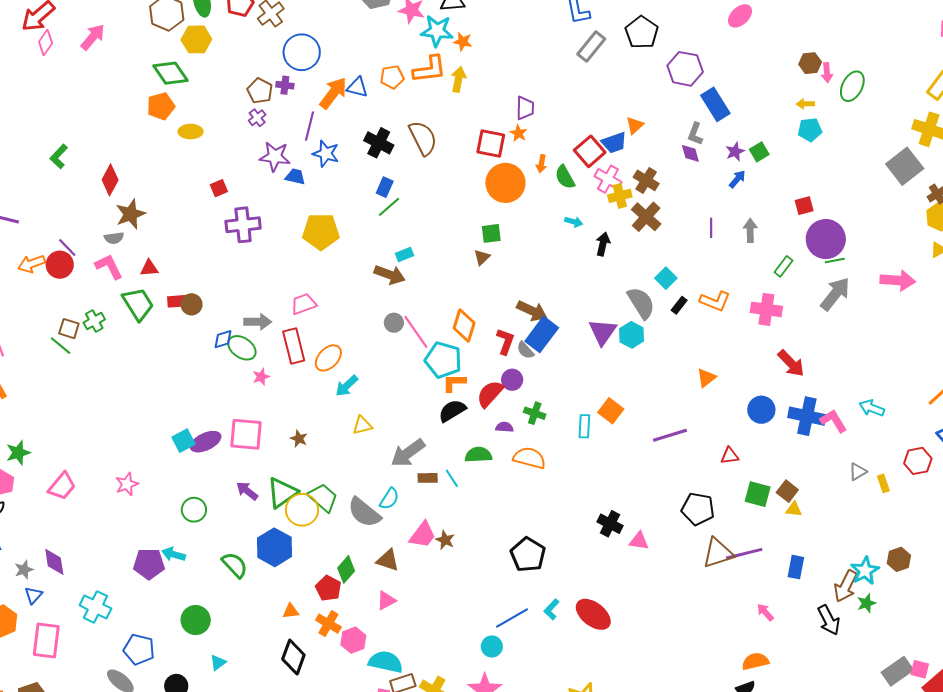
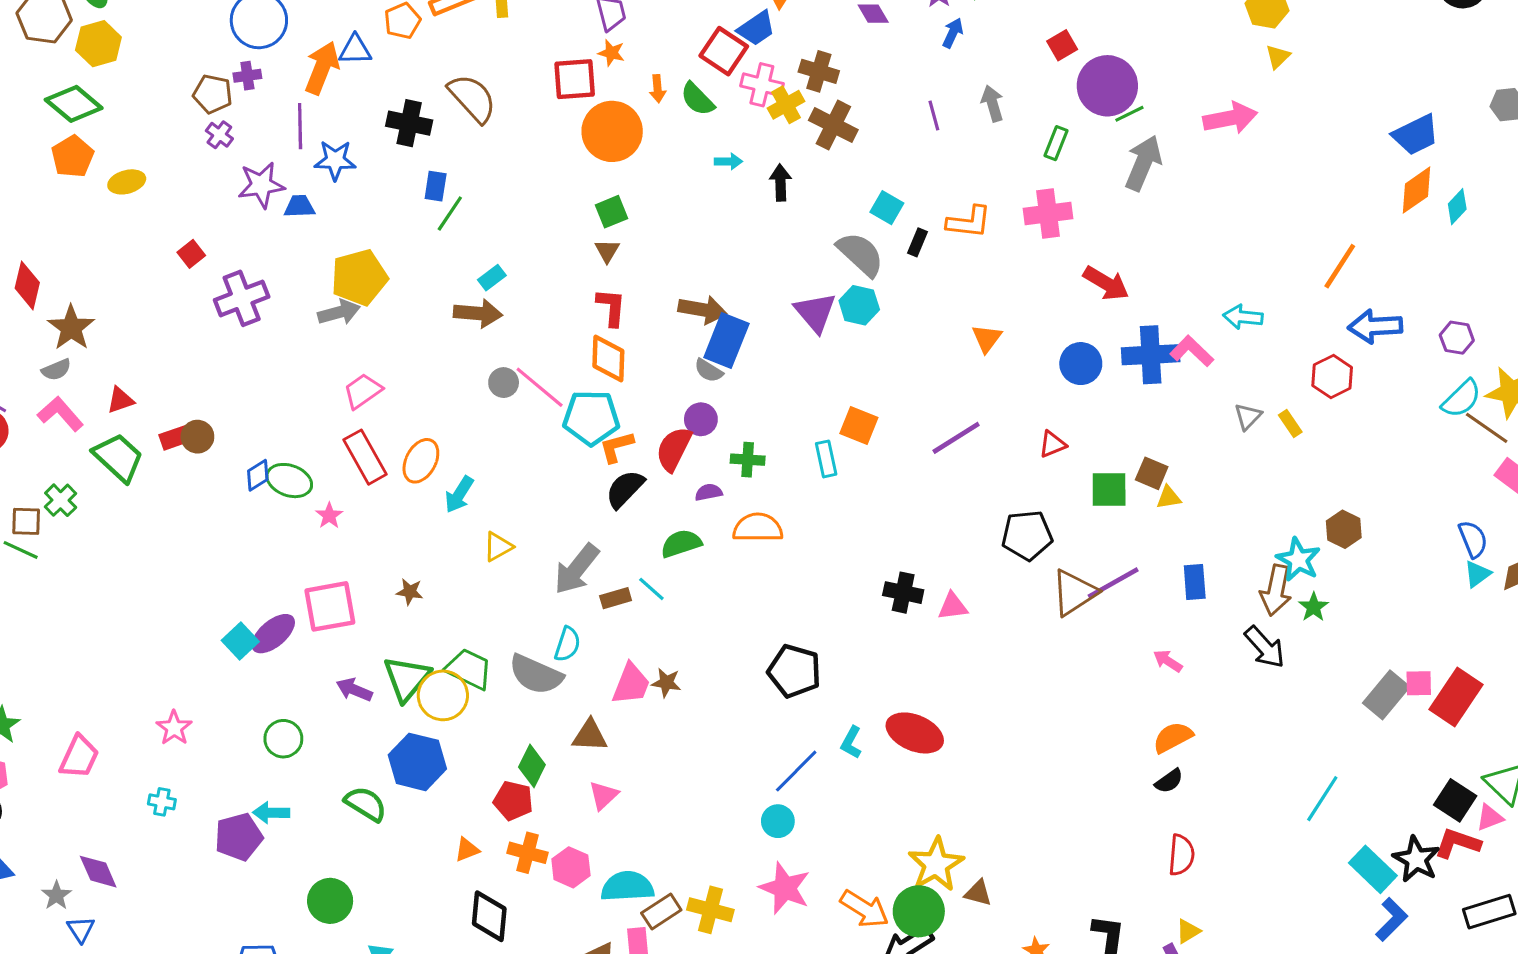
gray arrow: (258, 322) -> (339, 312), moved
red L-shape: (505, 341) -> (611, 307), moved
cyan cross: (95, 607) -> (162, 802), moved, size x0.6

